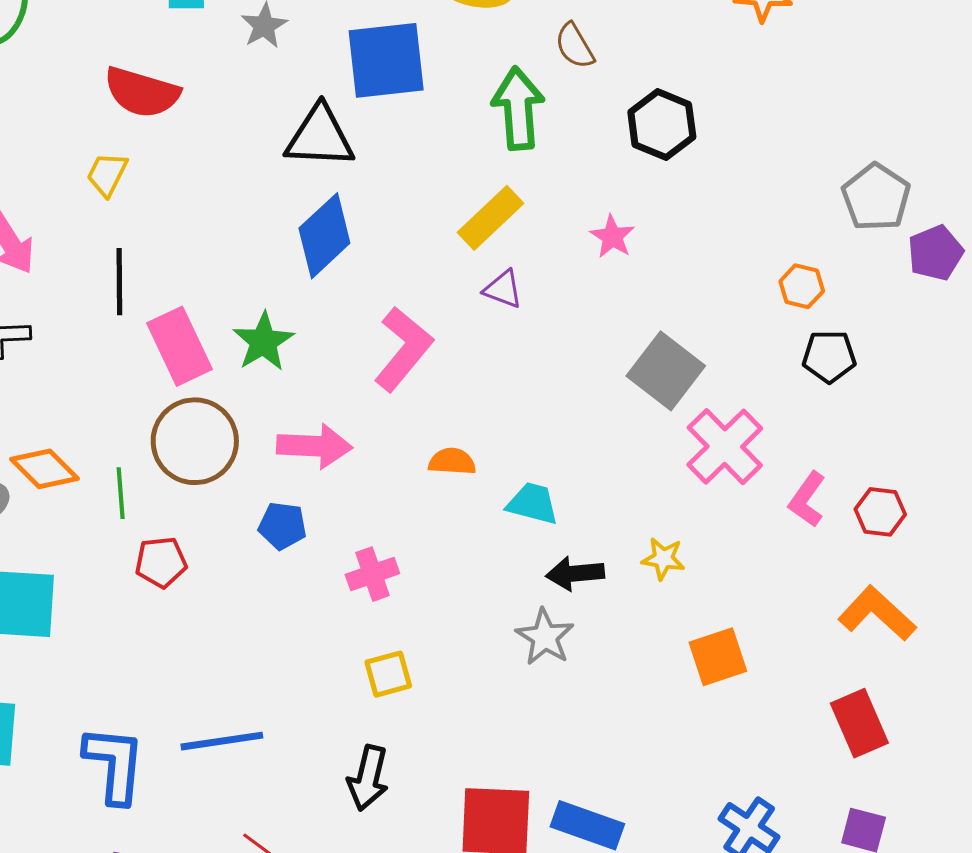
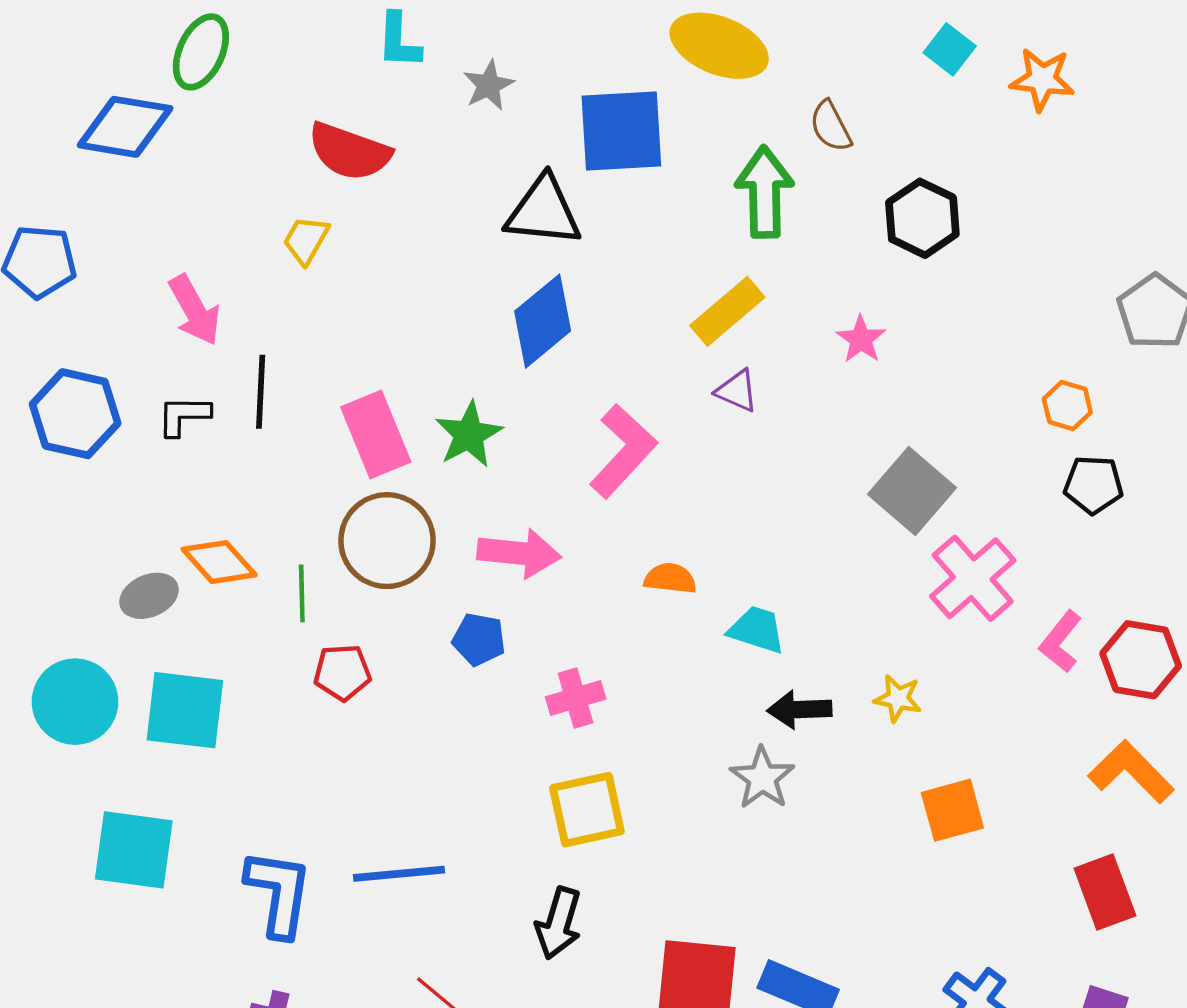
black line: (119, 282) -> (261, 392), moved
red hexagon: (880, 512) -> (1141, 660), size x1.4
yellow square: (388, 674) -> (587, 810), size x1.5

